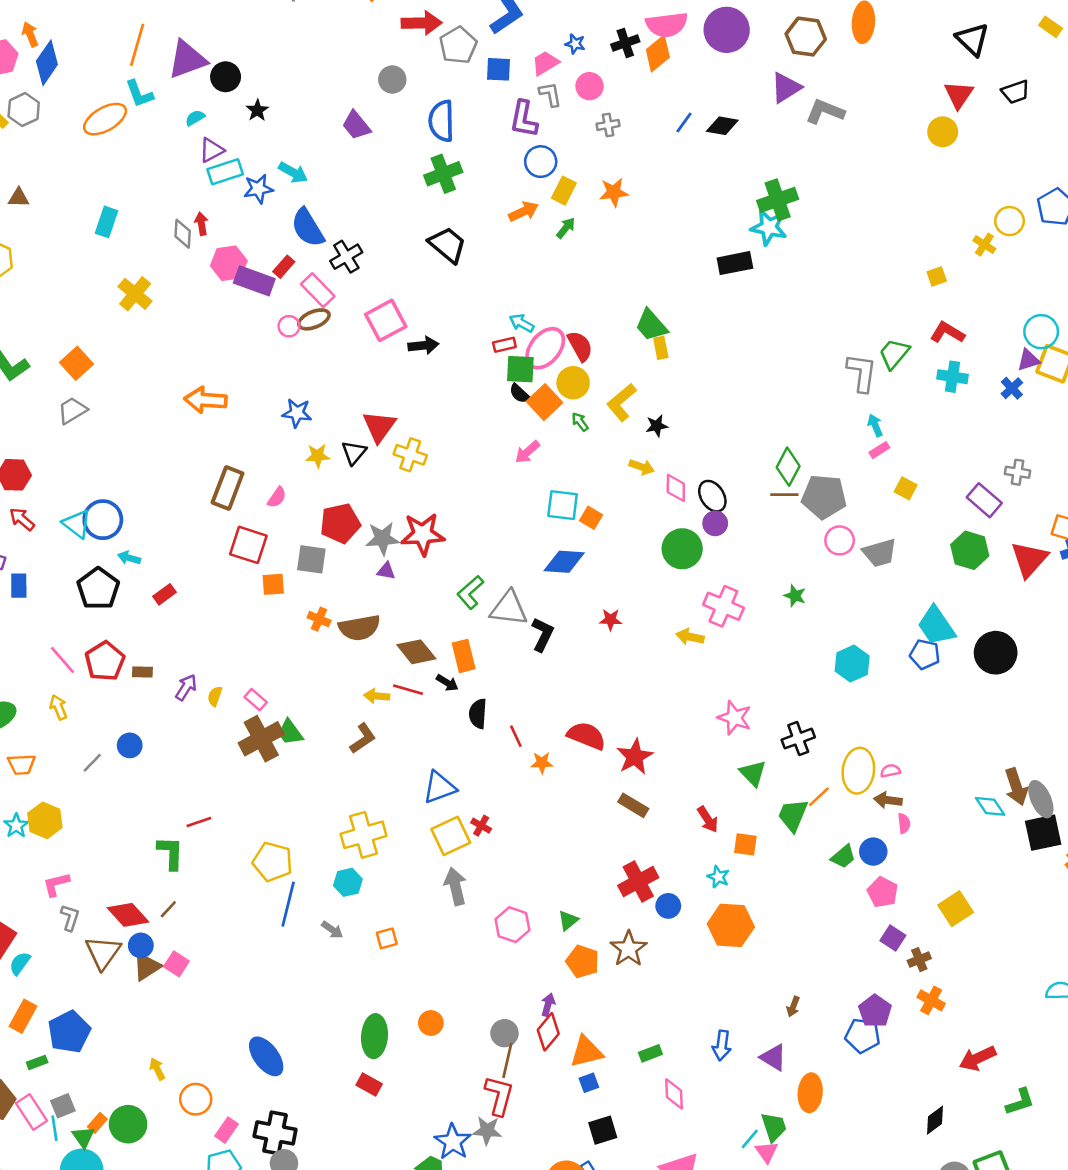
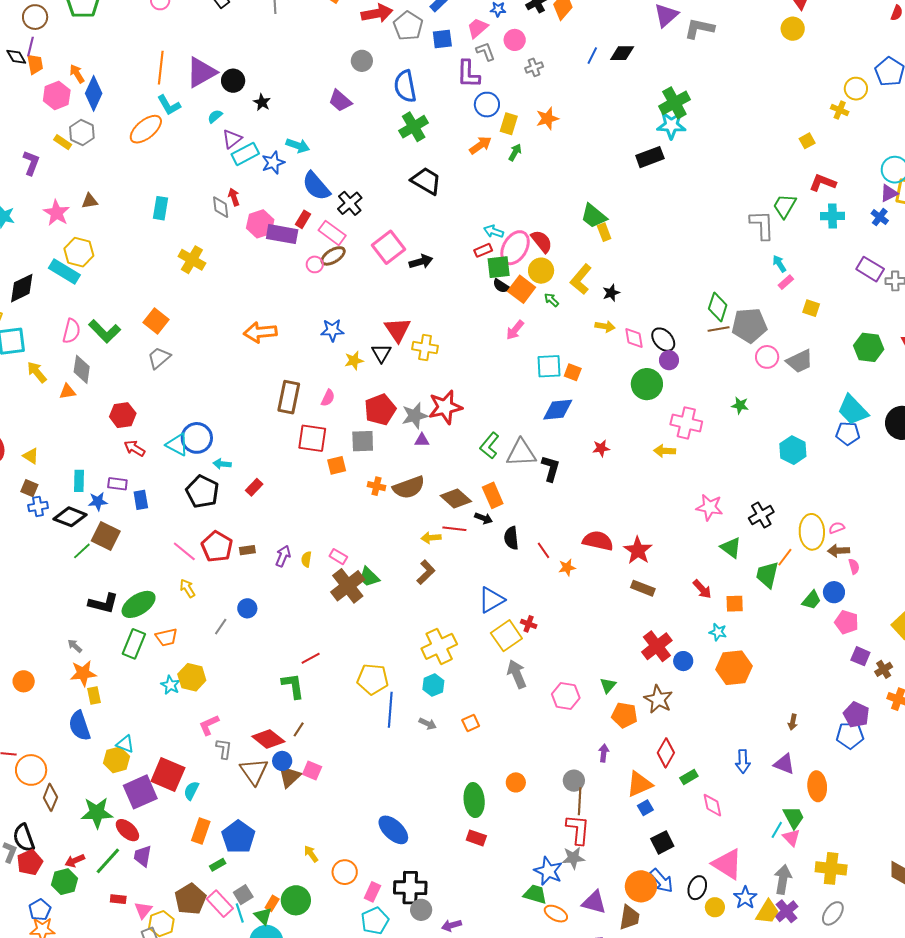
purple rectangle: (984, 500) -> (870, 269), moved
red diamond: (548, 1032) -> (666, 753), moved

